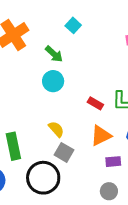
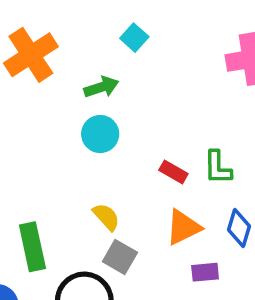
green arrow: (54, 54) -> (101, 87), turned -60

